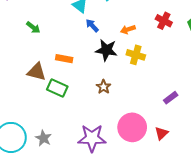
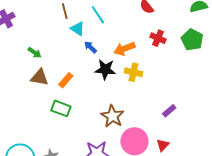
orange arrow: (128, 29) -> (124, 49), size x1.5
orange rectangle: (64, 59) -> (66, 80), turned -56
brown triangle: (37, 72) -> (40, 77), moved
brown star: (104, 87) -> (112, 116), moved, size x1.6

